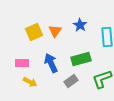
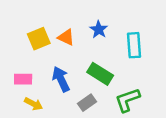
orange triangle: (55, 31) -> (66, 37), turned -40
green rectangle: (81, 59) -> (100, 74), turned 48

